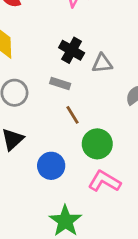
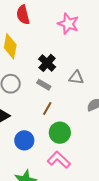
black cross: (72, 50) -> (47, 63), moved
brown line: (72, 115) -> (47, 108), turned 48

